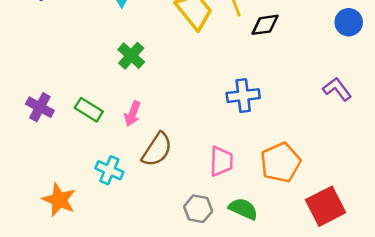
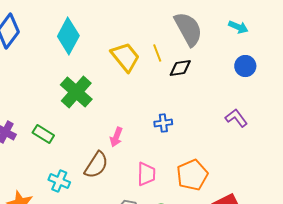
green cross: (131, 56) -> (76, 92), size x1.5
blue cross: (243, 96) -> (163, 123), size x0.7
pink arrow: (133, 114) -> (116, 137), moved

